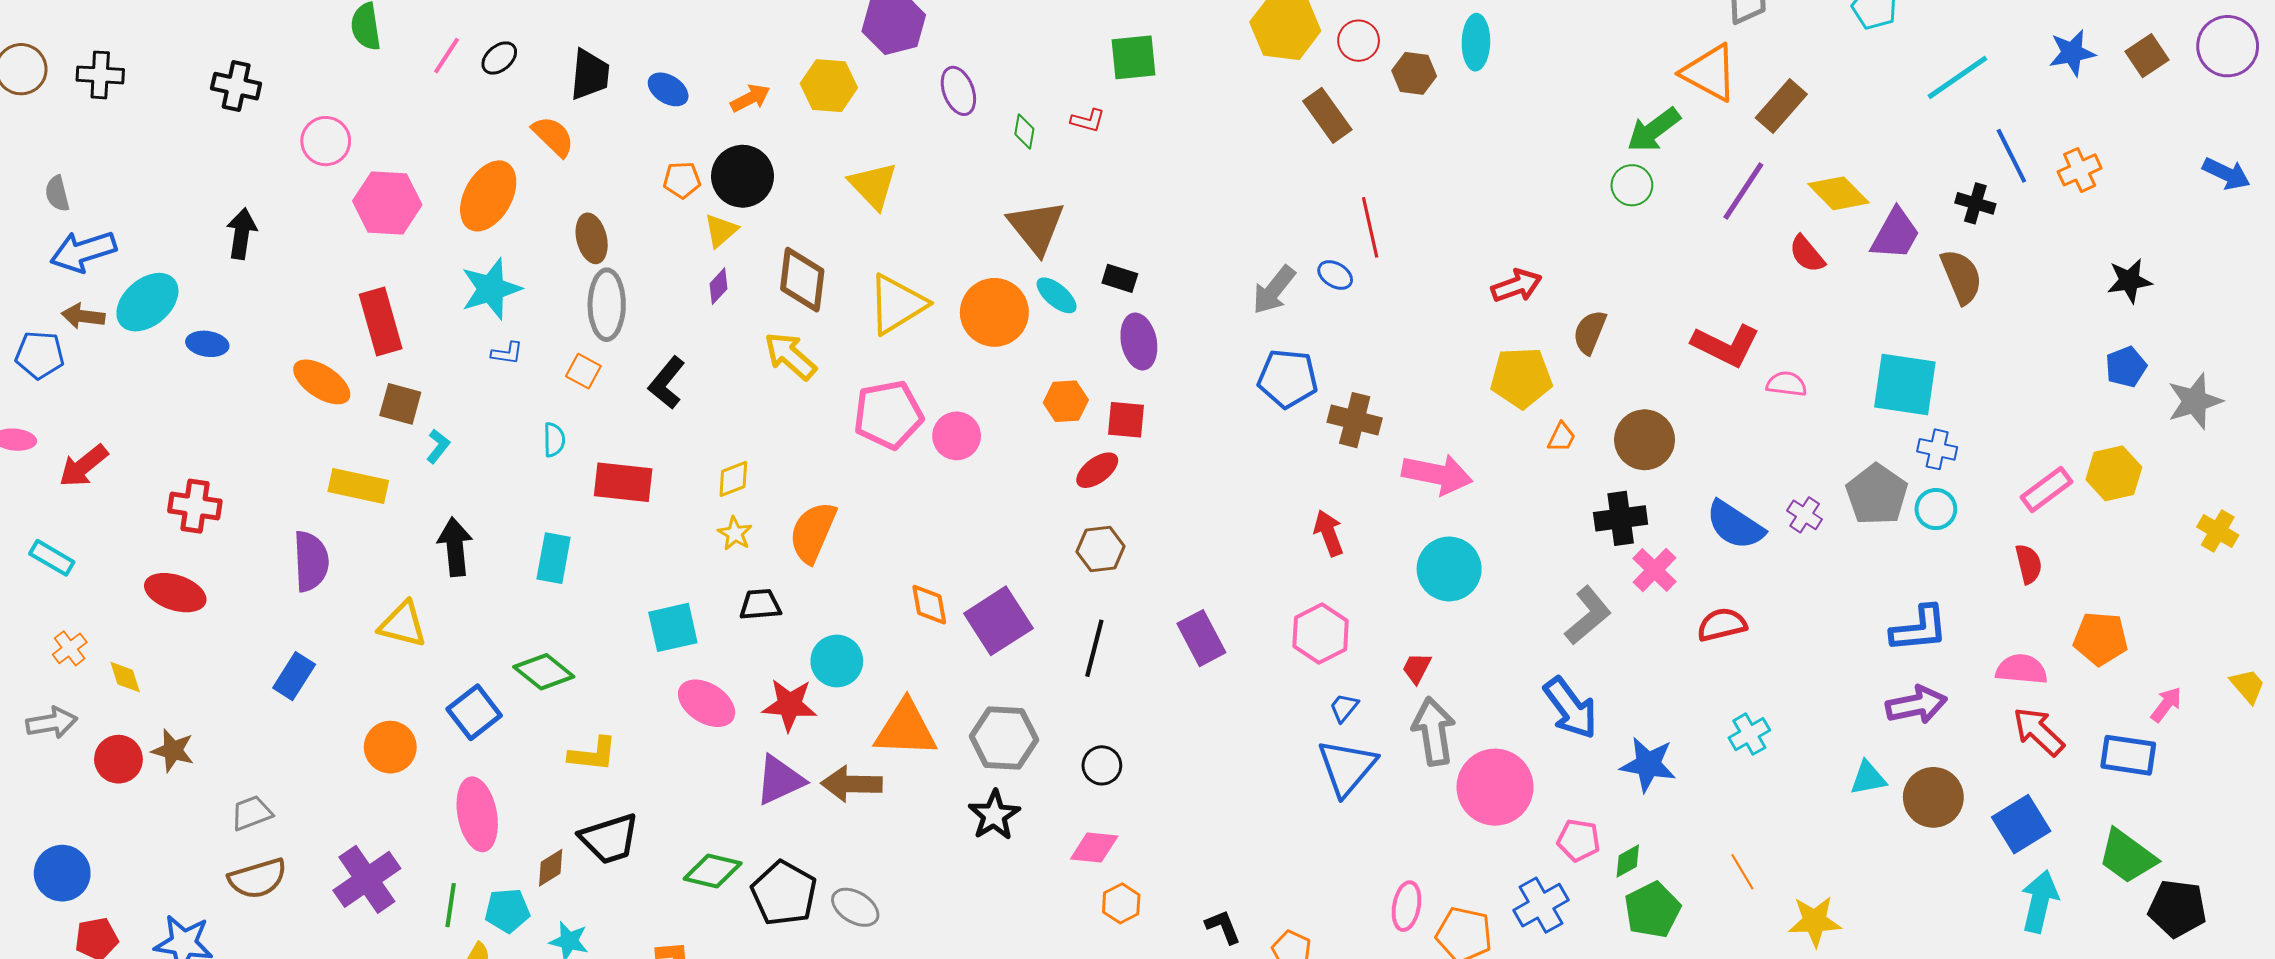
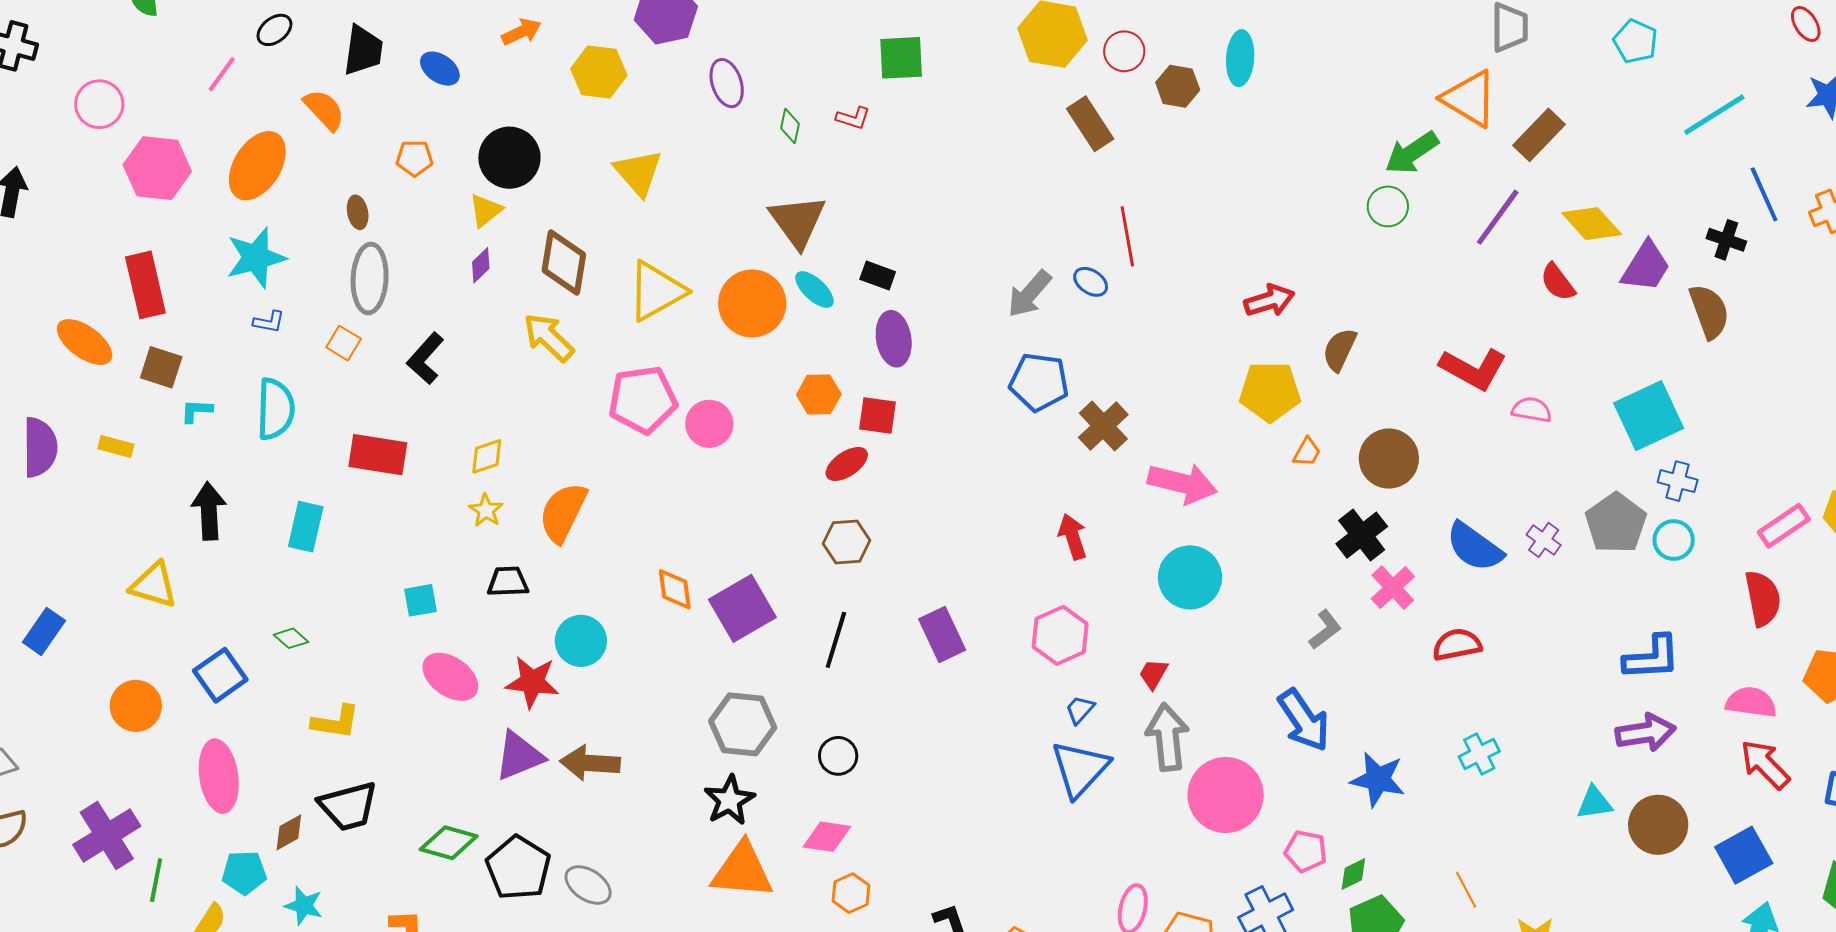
pink line: (447, 56) -> (222, 74), moved
orange arrow: (750, 98) -> (521, 32), moved
orange pentagon: (682, 180) -> (414, 158), moved
brown ellipse: (592, 238) -> (358, 212), size x0.7
cyan square: (1905, 385) -> (1649, 416), turned -36
brown cross: (1355, 420) -> (1103, 426), turned 30
cyan semicircle: (554, 440) -> (276, 409), moved, size x1.8
cyan L-shape: (438, 446) -> (196, 411), turned -128
yellow rectangle: (358, 486) -> (116, 447), size x0.6
black cross: (1621, 518) -> (1362, 535), turned -33
purple semicircle: (311, 561) -> (40, 447), moved
red semicircle: (2029, 564) -> (1763, 598), size x1.4
gray L-shape: (1588, 615) -> (1325, 630), size x0.7
cyan square: (673, 627) -> (421, 600), size x0.7
green diamond: (544, 672) -> (291, 638), size x0.6
orange triangle: (906, 729) -> (742, 870), moved
green line: (451, 905) -> (156, 880), moved

